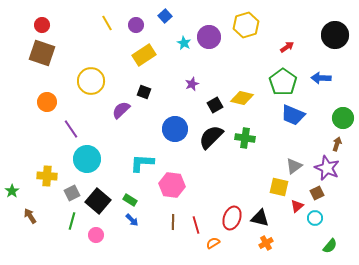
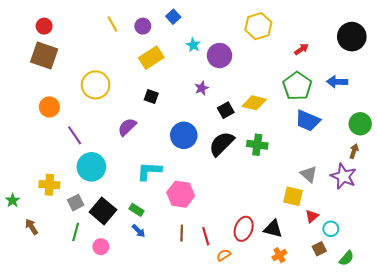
purple circle: (209, 37) -> (219, 56), moved
purple semicircle: (121, 110) -> (127, 127), moved
gray triangle: (294, 166) -> (309, 174), turned -42
brown square: (317, 193) -> (319, 249), moved

